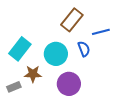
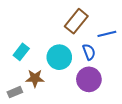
cyan rectangle: (20, 49) -> (21, 52), size x0.7
purple circle: (69, 84) -> (89, 79), moved

